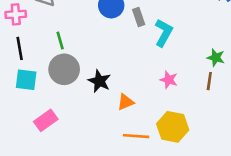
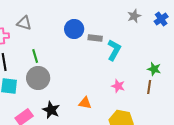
gray rectangle: (139, 17) -> (95, 38), turned -64
black star: (99, 81) -> (51, 110), moved
orange triangle: (126, 102) -> (85, 103), turned 32

